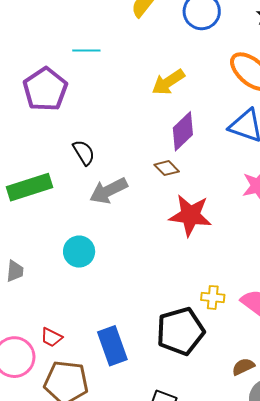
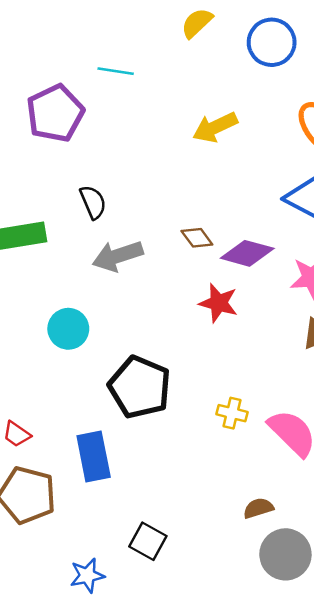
purple diamond: (183, 131) -> (247, 253), moved, turned 51
red star: (190, 215) -> (219, 303), size x0.7
black pentagon: (180, 331) -> (140, 387), moved, turned 30

